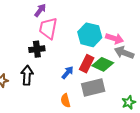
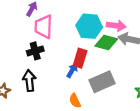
red rectangle: (87, 64) -> (80, 58), moved
green diamond: (103, 64) -> (106, 43), moved

